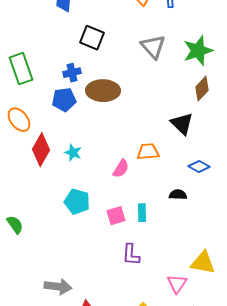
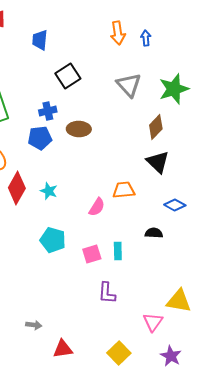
black square: (92, 38) -> (68, 76), turned 35
brown diamond: (202, 89) -> (156, 127), moved
brown ellipse: (103, 91) -> (79, 129), size x0.7
gray arrow: (58, 287) -> (34, 325), size x0.6

